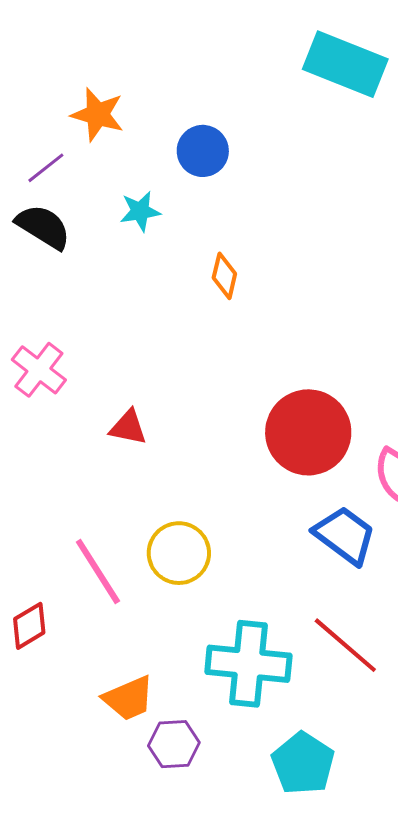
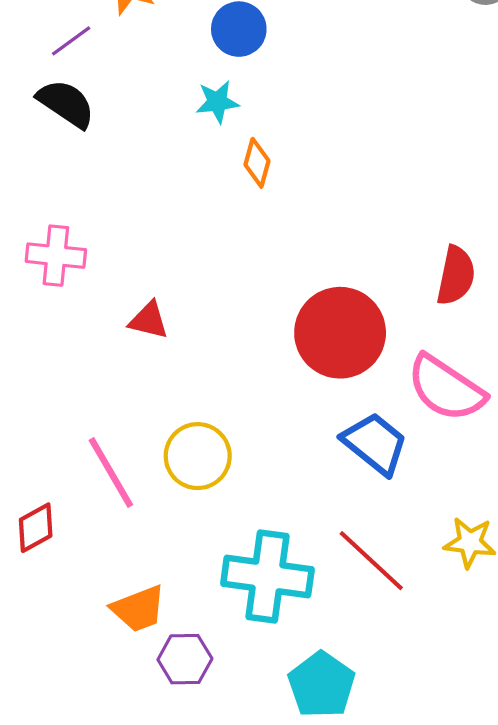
cyan star: (140, 211) -> (217, 102), moved
pink cross: (39, 370) -> (56, 256), turned -34

